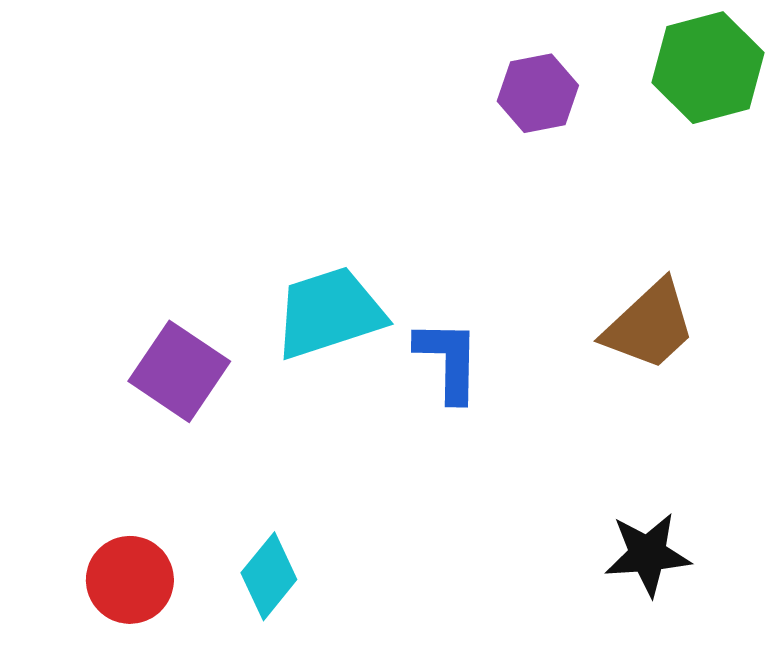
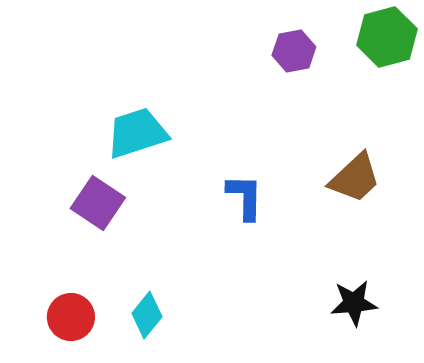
cyan trapezoid: (329, 313) -> (137, 133), moved

